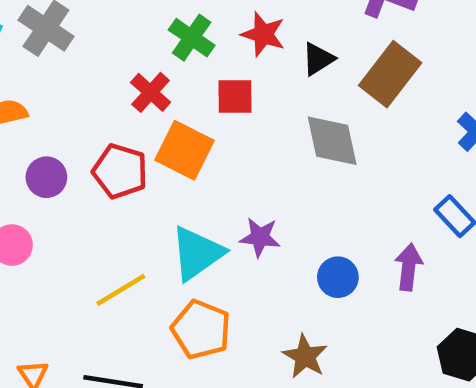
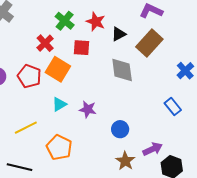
cyan triangle: (197, 253) -> (59, 104), moved, size x0.6
purple arrow: (409, 267) -> (153, 149), moved, turned 54
brown star: (305, 356) -> (125, 161), moved

